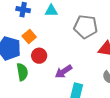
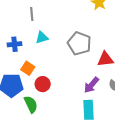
gray pentagon: (86, 27) -> (79, 43), turned 30
purple arrow: (64, 71) -> (91, 85), moved

